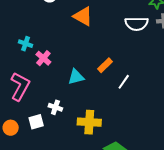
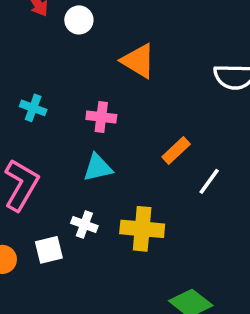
pink cross: (43, 58) -> (101, 117), moved, turned -35
cyan triangle: (76, 77) -> (98, 168), moved
yellow cross: (89, 122) -> (142, 229), moved

